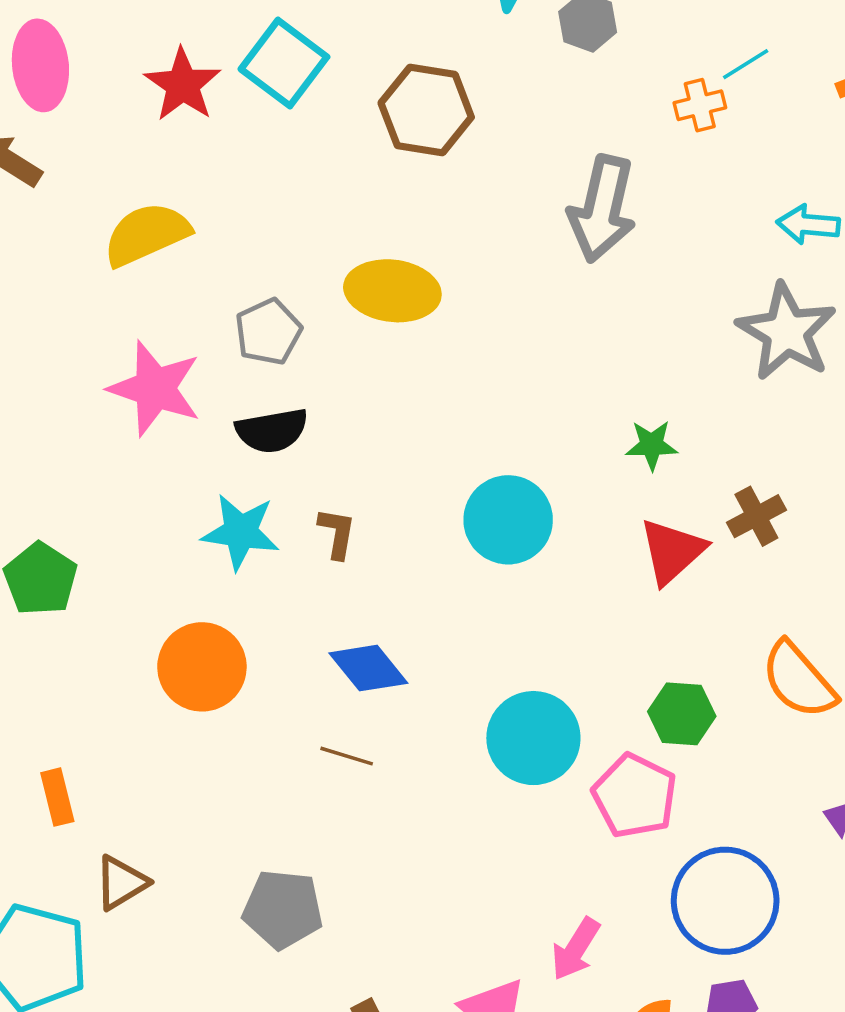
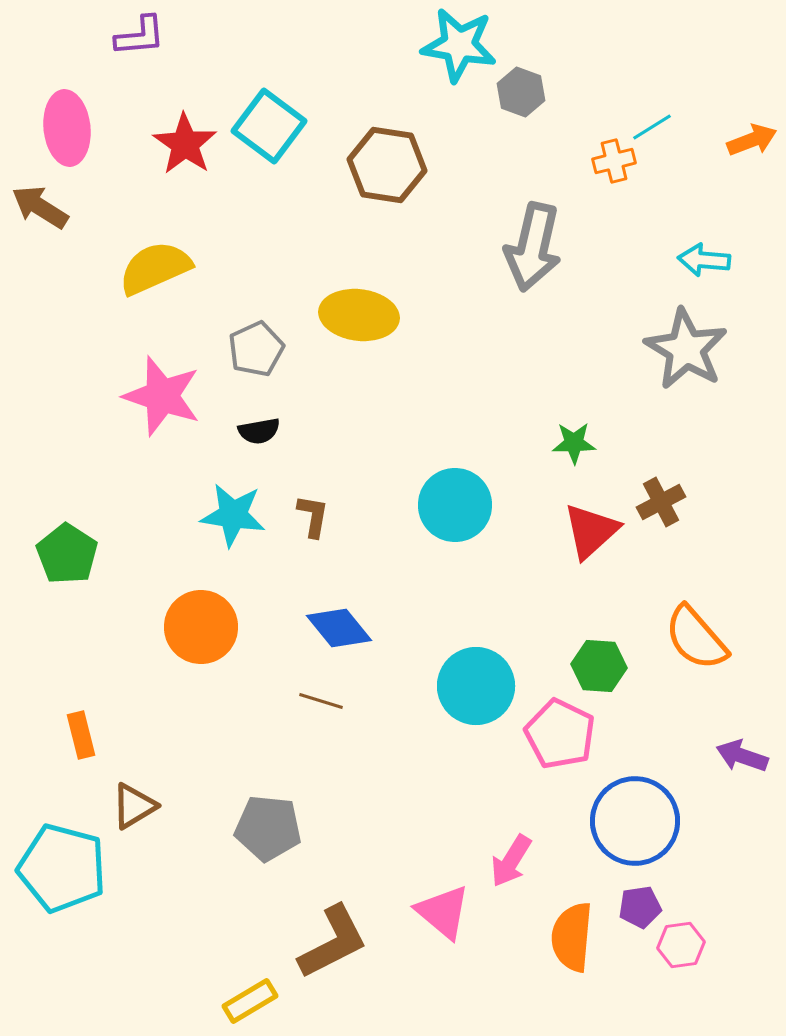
black semicircle: (272, 431) -> (259, 431), size x0.7

